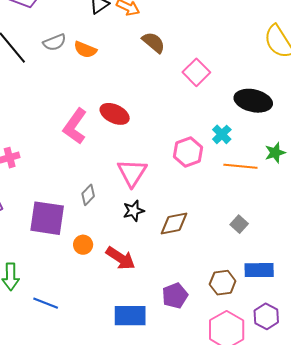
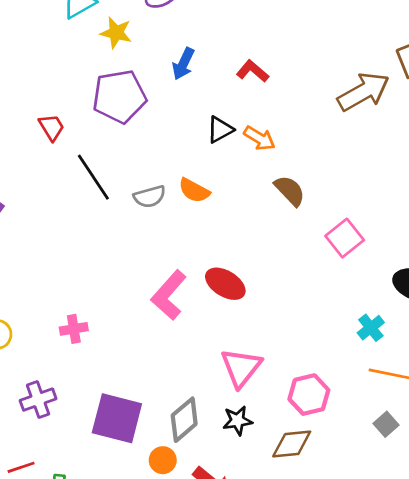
gray semicircle: (55, 42) -> (150, 197), moved
pink hexagon: (188, 152) -> (309, 395), moved
gray diamond: (88, 195) -> (184, 420), moved, size x1.5
gray square: (239, 224) -> (386, 424), moved

